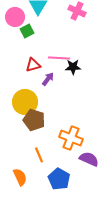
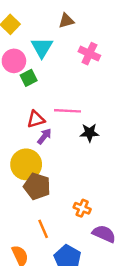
black star: (73, 67) -> (89, 133), moved
purple arrow: (48, 79) -> (44, 136), moved
orange cross: (71, 138) -> (82, 208), size x0.6

